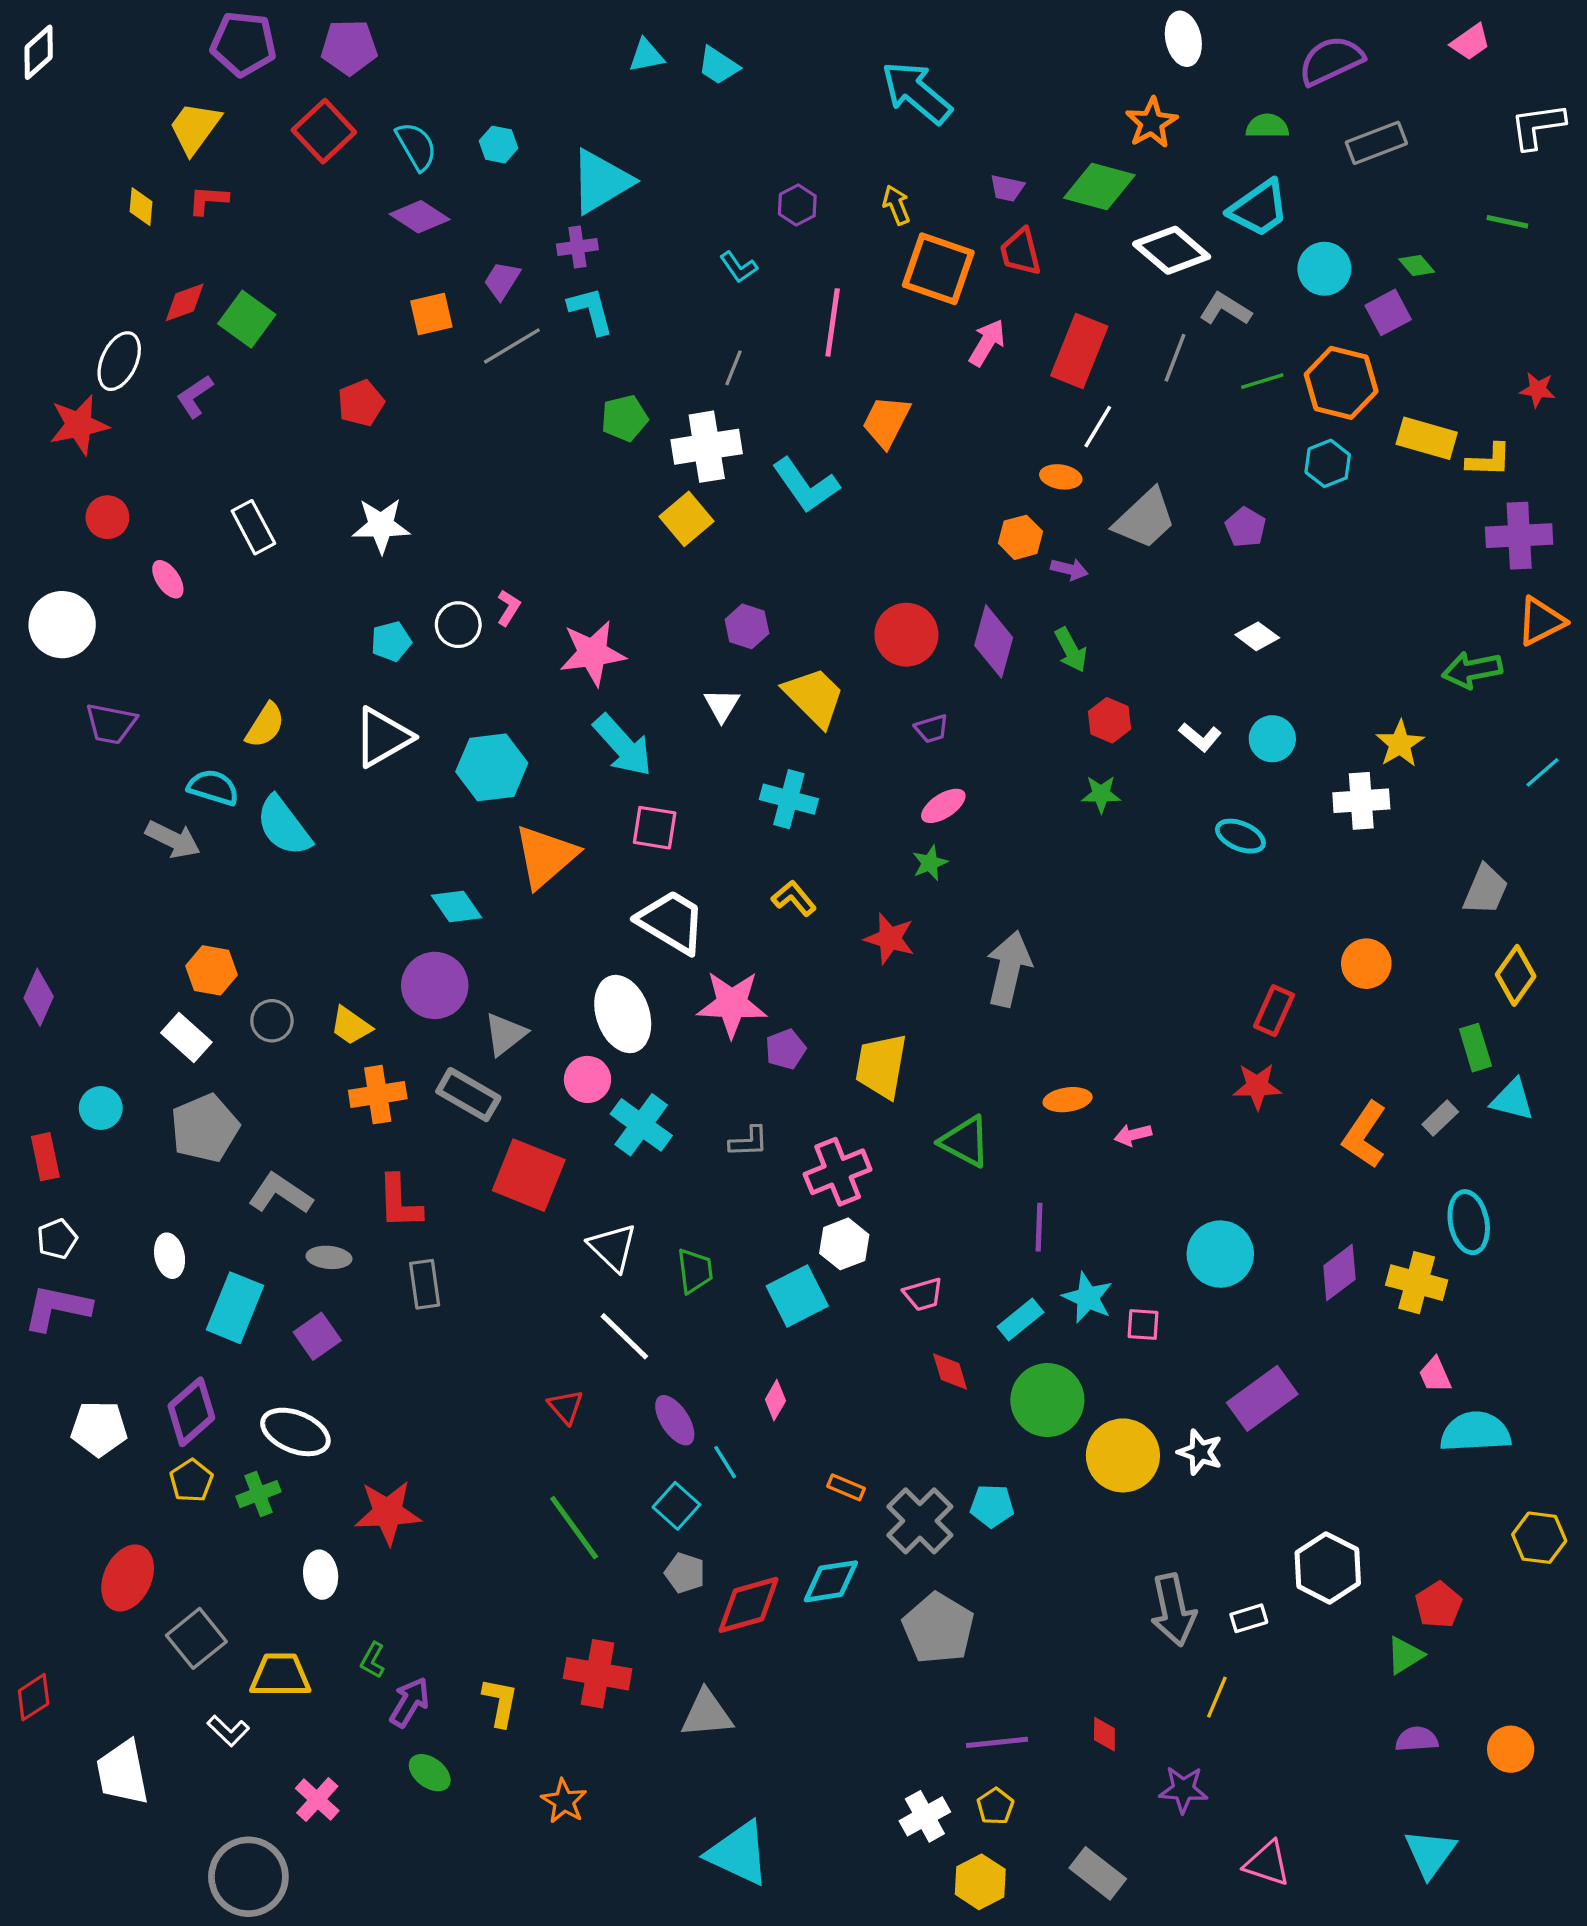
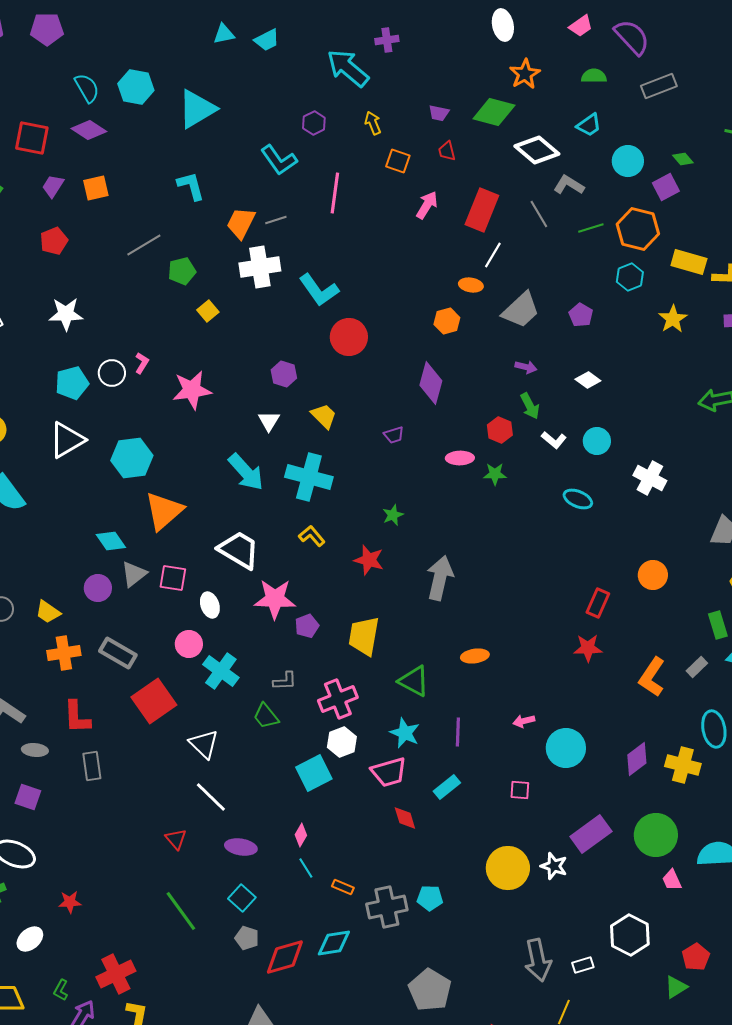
white ellipse: (1183, 39) -> (503, 25), moved
pink trapezoid: (1470, 42) -> (581, 26), moved
purple semicircle: (1331, 61) -> (632, 37), turned 72
cyan trapezoid: (718, 66) -> (267, 40), turned -60
cyan arrow: (916, 93) -> (348, 68), moved
red square: (324, 131) -> (32, 138), moved, turned -36
cyan hexagon: (499, 145) -> (136, 87), size x1.6
cyan trapezoid: (1259, 208) -> (589, 125), size x0.7
purple cross: (577, 247) -> (387, 40), moved
red trapezoid: (1021, 252) -> (447, 151), size x0.7
cyan L-shape: (739, 267) -> (279, 160), size x1.6
orange square: (938, 269) -> (398, 161), size x0.6
purple trapezoid: (502, 281) -> (53, 186), moved
gray line: (512, 346) -> (144, 245), moved
gray line: (1175, 358) -> (539, 214), turned -52
gray line: (734, 368) -> (276, 220), turned 50
green pentagon: (624, 418) -> (182, 271), moved
orange trapezoid: (886, 421) -> (241, 223), moved
yellow square: (687, 519) -> (208, 311), moved, size x0.7
purple arrow: (1069, 569) -> (526, 367), moved
red circle: (906, 635) -> (349, 337), moved
cyan pentagon: (391, 641) -> (72, 383), size x1.4
green arrow: (1071, 650) -> (530, 406), moved
yellow trapezoid: (814, 697) -> (324, 416), size x0.7
yellow star: (1400, 744) -> (673, 319), moved
cyan arrow: (623, 745) -> (246, 472), moved
cyan cross: (789, 799) -> (309, 477), size x1.4
white cross: (1361, 801) -> (650, 478), turned 32
pink ellipse: (943, 806) -> (460, 458), moved, turned 32
pink square: (655, 828) -> (173, 578), moved
purple circle: (435, 985) -> (98, 588), size x0.7
white ellipse: (623, 1014) -> (210, 605), size x0.6
gray triangle: (505, 1034) -> (134, 574), moved
pink arrow: (1133, 1135) -> (524, 721), moved
red square: (529, 1175) -> (154, 701), turned 33
green trapezoid: (695, 1271) -> (266, 716), moved, turned 148
pink trapezoid: (923, 1294) -> (389, 772), size x1.5
cyan star: (1088, 1298) -> (405, 733), moved
purple square: (317, 1336) -> (28, 797), turned -36
pink trapezoid: (1435, 1375) -> (672, 880), moved
green circle: (1047, 1400) -> (656, 835), moved
purple ellipse: (675, 1420) -> (241, 847), turned -48
cyan line: (725, 1462) -> (306, 868), moved
red star: (388, 1513) -> (70, 902), size x0.6
gray cross: (920, 1521) -> (387, 907), turned 33
white ellipse: (321, 1575) -> (30, 939), turned 56
gray pentagon: (938, 1628) -> (430, 990), moved
red cross: (598, 1674) -> (116, 974), moved, turned -36

